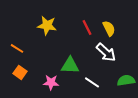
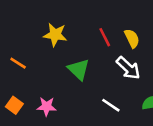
green triangle: (70, 65) -> (79, 69), moved, turned 42
orange square: (20, 72) -> (14, 105), moved
pink star: (51, 82) -> (47, 106), moved

